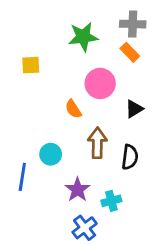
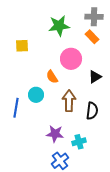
cyan circle: (51, 154) -> (36, 95), moved
blue line: (22, 177) -> (16, 108), moved
purple star: (78, 190) -> (55, 134), turned -30

